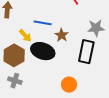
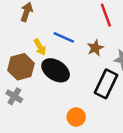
brown star: (62, 35) -> (95, 48), moved

